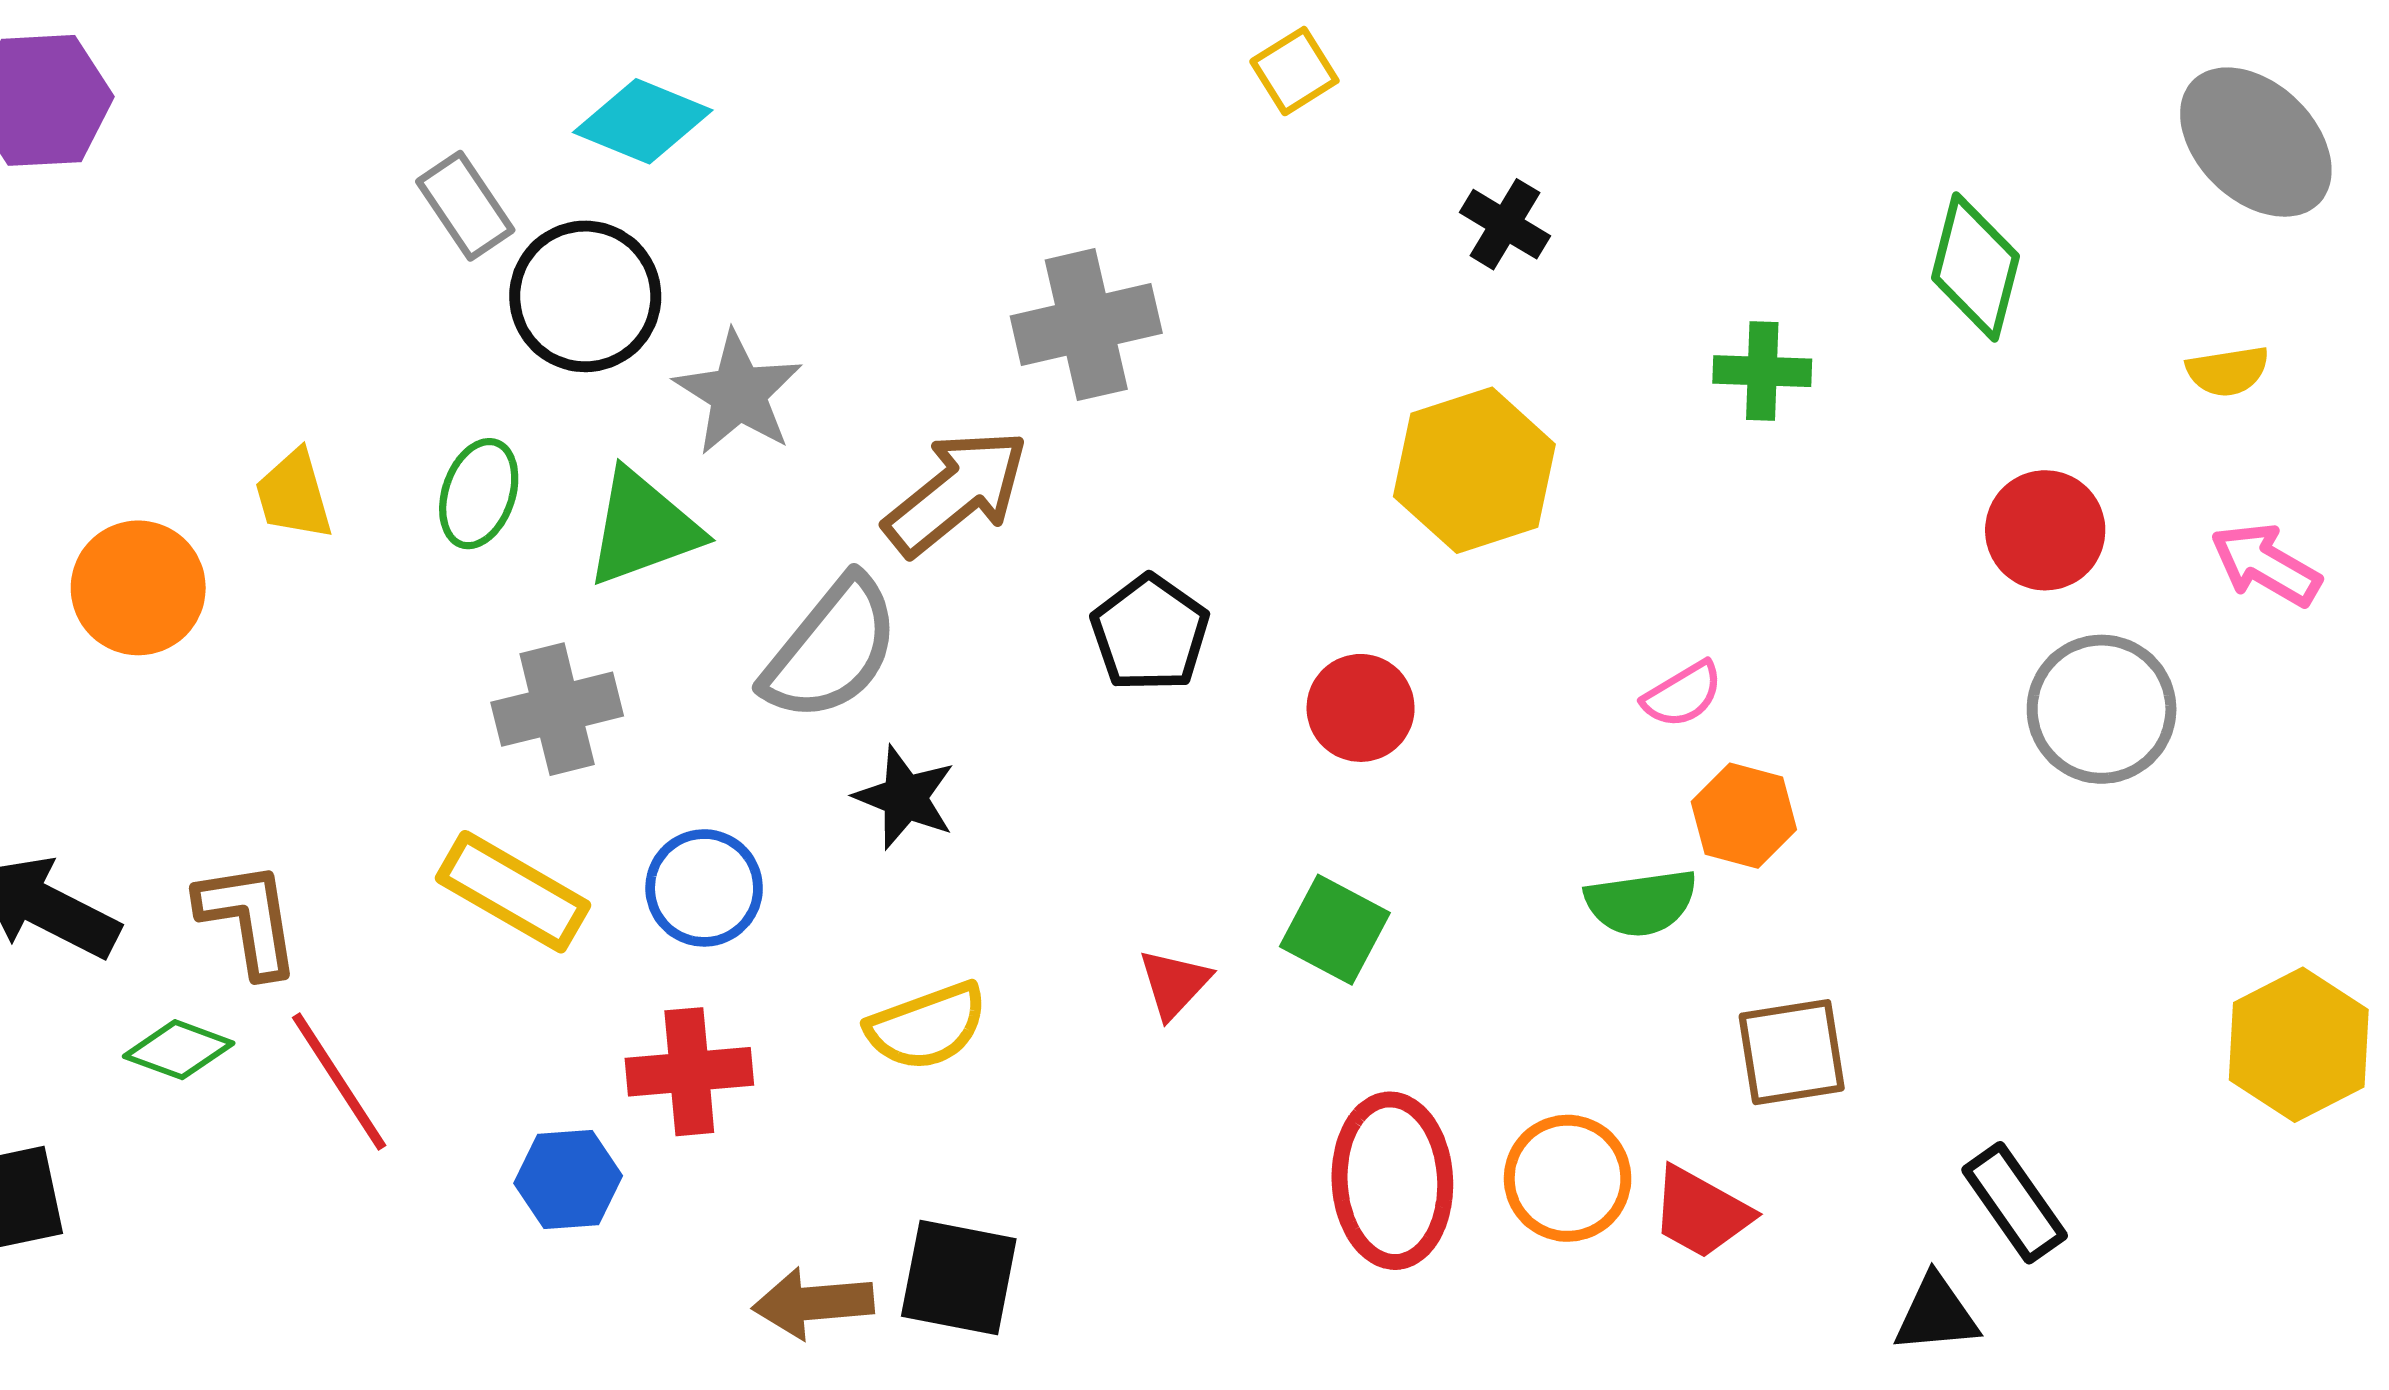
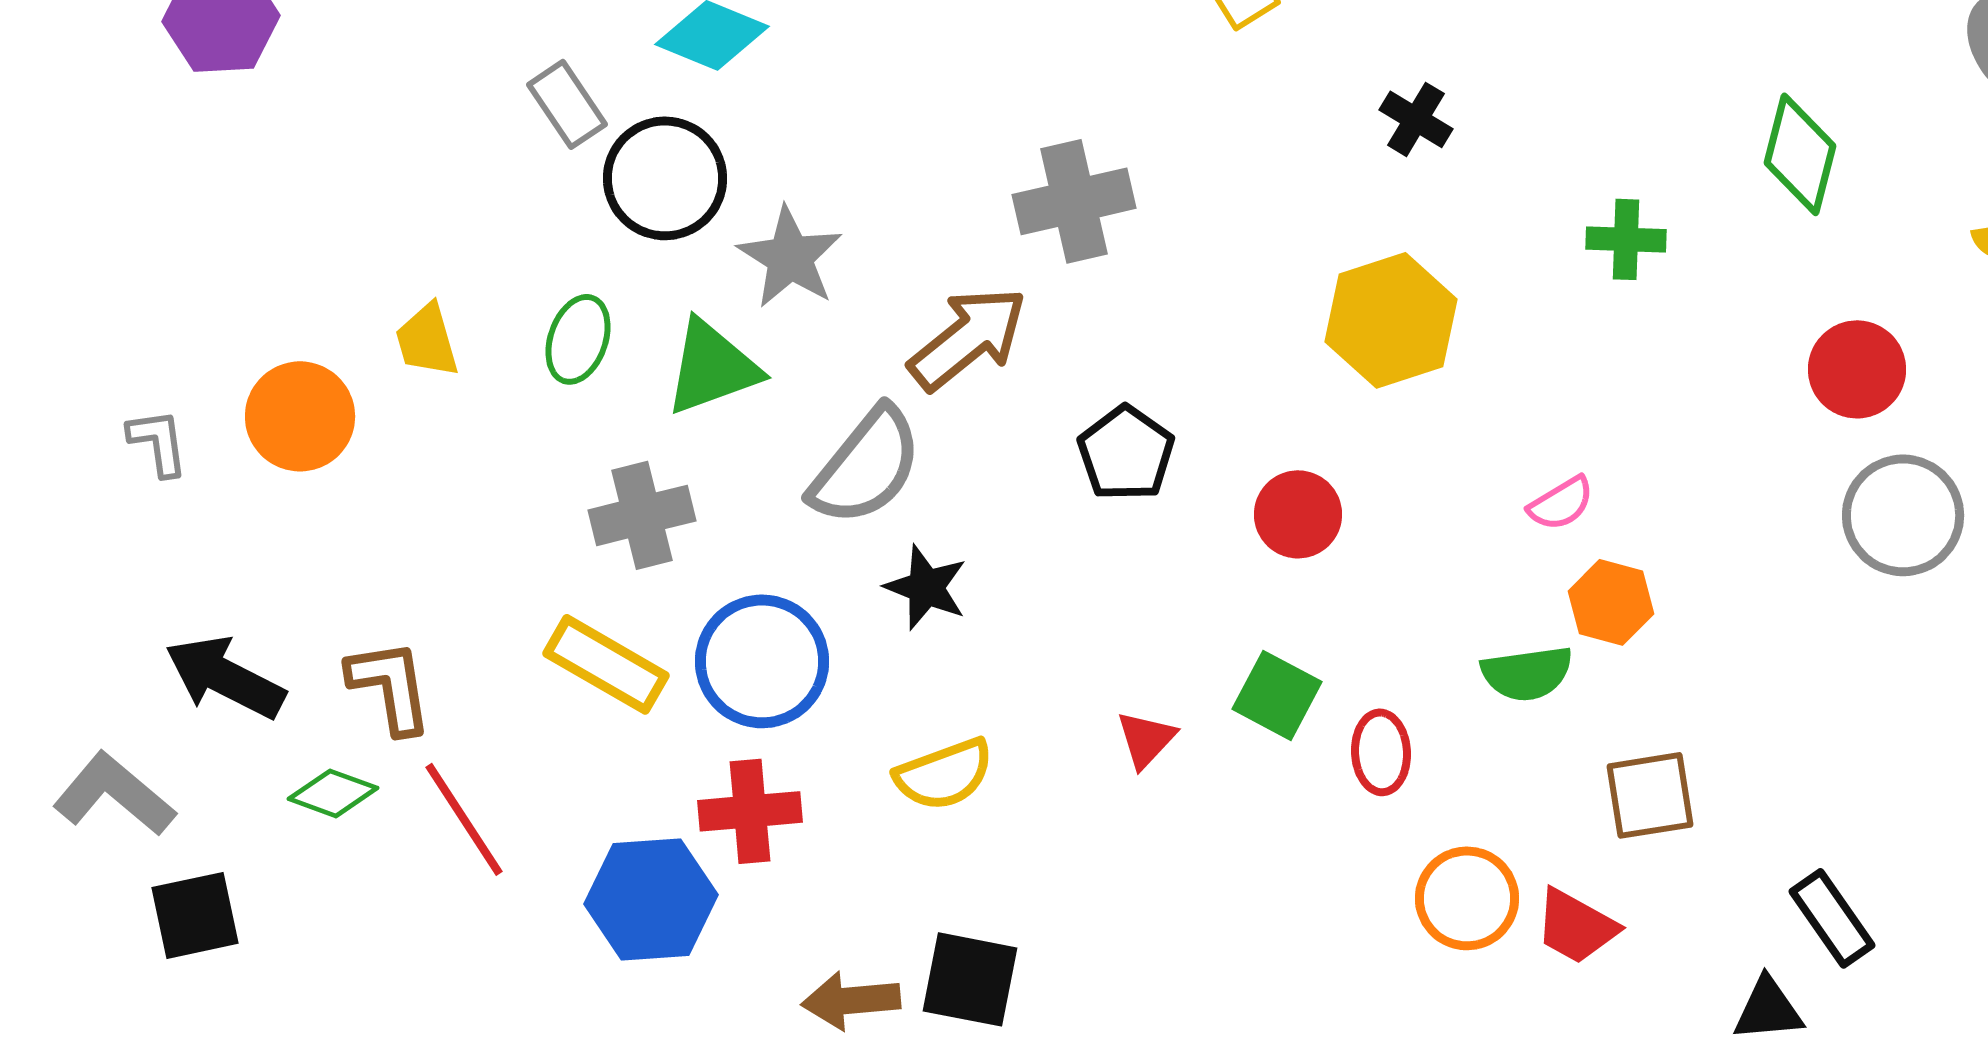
blue circle: (704, 888) -> (762, 661), size x1.4
blue hexagon: (568, 1179) -> (651, 899), size x1.5
red ellipse: (1392, 1181) -> (1381, 752), moved, size x0.6

